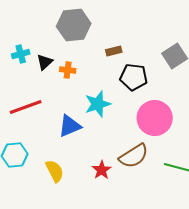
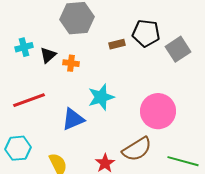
black pentagon: (134, 77) -> (146, 33), moved

